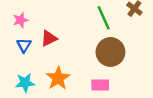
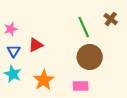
cyan star: (25, 83) -> (13, 74), moved, turned 30

